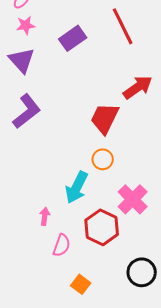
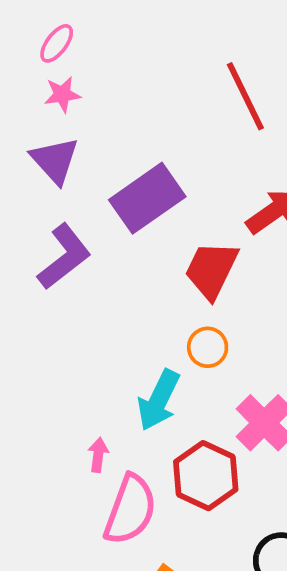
purple rectangle: (73, 38) -> (147, 198), moved, size x1.4
pink semicircle: (62, 245) -> (130, 510), size x1.6

